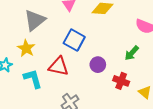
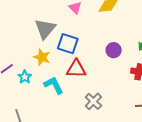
blue square: (74, 40) -> (68, 44), moved
purple circle: (98, 65) -> (114, 50), moved

